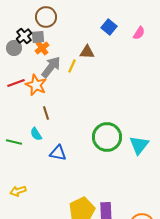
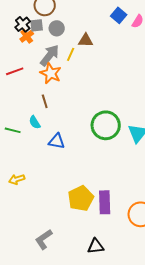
blue square: (109, 27) -> (119, 15), moved
gray circle: (14, 48) -> (57, 28), moved
orange cross: (42, 48) -> (27, 36), moved
orange star: (36, 85) -> (51, 73), moved

